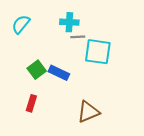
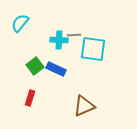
cyan cross: (69, 22) -> (59, 40), moved

